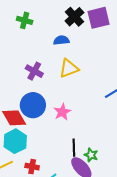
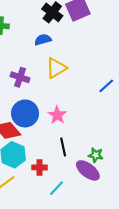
black line: (74, 148) -> (63, 147), moved
red cross: (32, 167) -> (39, 167), moved

